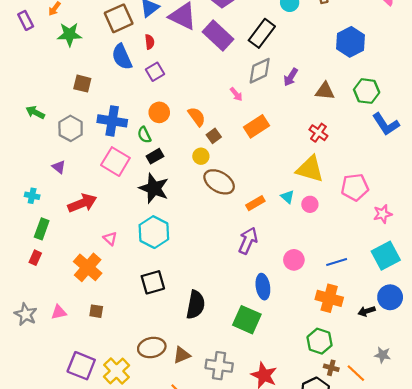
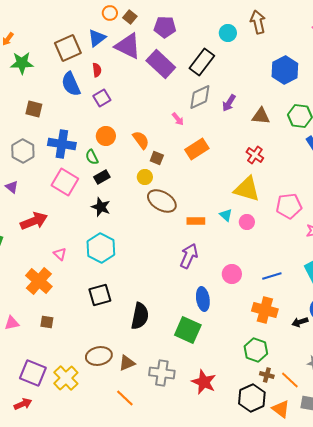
brown square: (214, 136) -> (157, 158), turned -32
black star: (154, 188) -> (101, 207), size x0.7
orange rectangle: (255, 203) -> (196, 221), turned 30

